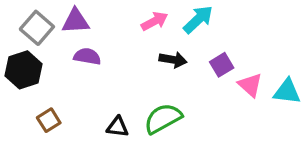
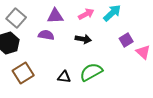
purple triangle: (76, 21) -> (55, 16), moved
black arrow: (173, 60) -> (83, 39), moved
brown square: (49, 120) -> (23, 73), size x1.5

